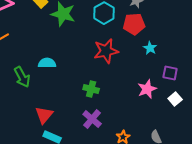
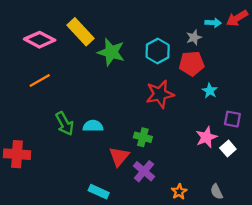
cyan semicircle: (47, 63) -> (93, 126), moved
white square: (175, 99) -> (228, 149), moved
red triangle: (44, 115) -> (119, 156), moved

